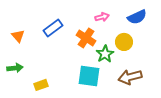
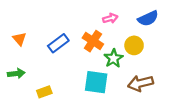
blue rectangle: (53, 28) -> (58, 43), moved

